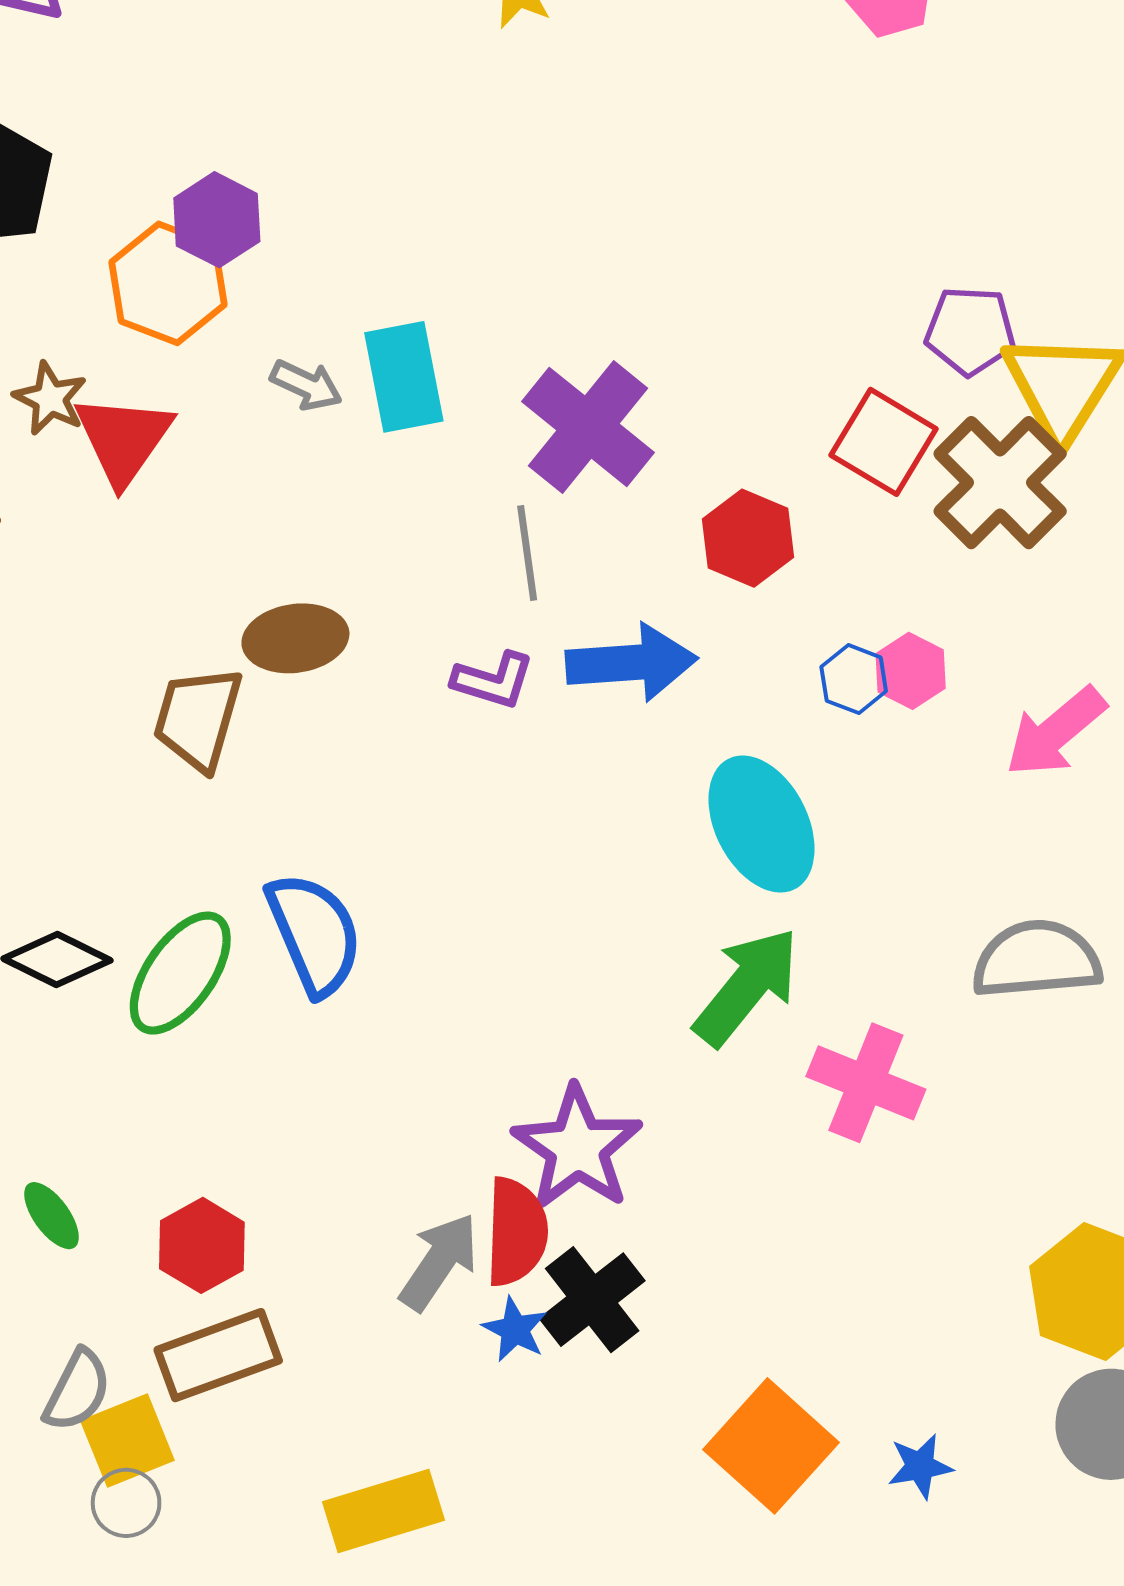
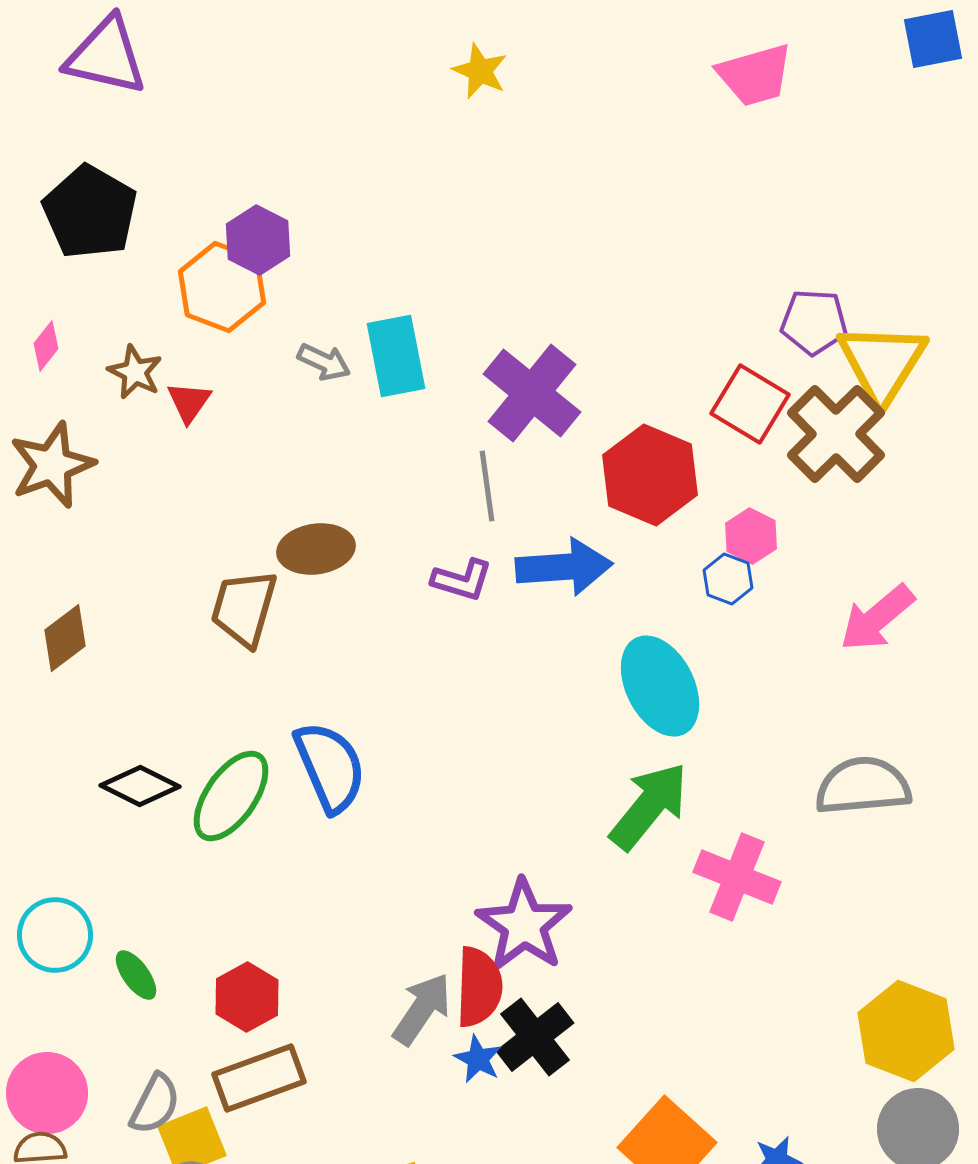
red triangle: (123, 439) -> (189, 402), size x0.6
red hexagon: (748, 538) -> (650, 475), size x1.4
pink hexagon: (911, 671) -> (751, 536), moved

